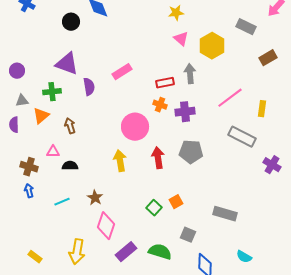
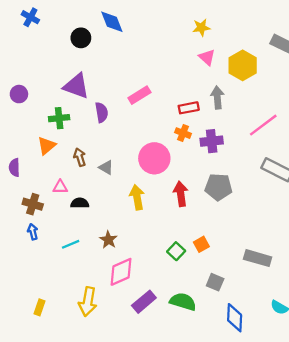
gray triangle: (22, 101) -> (106, 167), moved, turned 40
purple semicircle: (14, 125) -> (14, 167), moved
pink diamond: (106, 226) -> (121, 272), turned 48
yellow rectangle: (35, 257) -> (40, 307), turned 72

